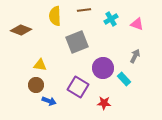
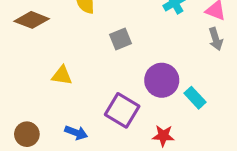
gray square: (77, 42) -> (120, 39), size x0.6
gray arrow: (135, 56) -> (216, 39), moved, turned 136
brown circle: (36, 85) -> (27, 134), moved

